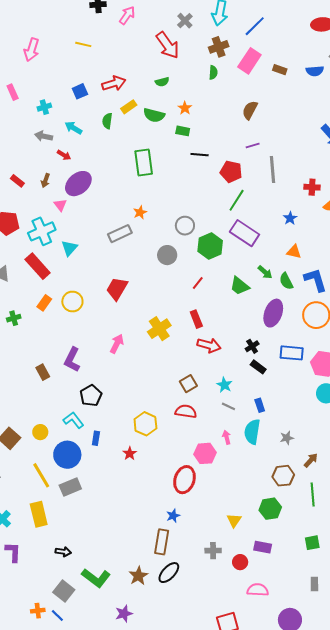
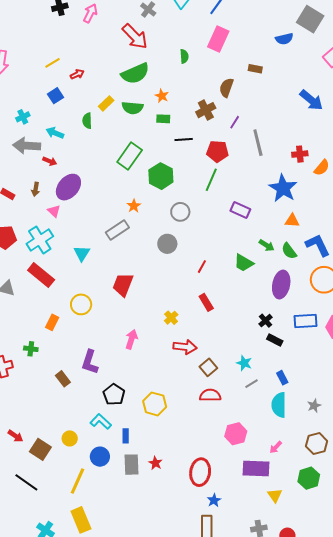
yellow line: (83, 44) -> (52, 63), moved, turned -35
brown cross: (219, 47) -> (206, 110), moved
brown rectangle: (280, 70) -> (255, 69), moved
green semicircle: (162, 82) -> (135, 73), size x2.0
red arrow: (114, 83) -> (77, 74), moved, size x0.6
gray arrow: (44, 136) -> (27, 146), size x1.5
purple line: (253, 145) -> (235, 122), turned -32
green rectangle: (144, 162) -> (130, 156), turned 52
green line: (237, 200) -> (211, 180), moved
blue star: (290, 218) -> (283, 188), size x2.0
purple rectangle: (245, 233) -> (240, 210), size x0.7
green hexagon: (210, 246) -> (161, 176), moved
cyan triangle: (69, 248) -> (82, 253), moved
orange rectangle: (44, 303) -> (52, 322), moved
green cross: (14, 318) -> (31, 349), moved, turned 32
yellow cross: (159, 329) -> (171, 318), size x0.6
red arrow: (209, 345) -> (185, 347), moved
gray line: (228, 406) -> (252, 384), turned -48
yellow hexagon: (145, 424) -> (155, 404), moved
pink arrow: (227, 437) -> (276, 447), moved, turned -112
red star: (130, 453) -> (155, 463), moved
blue circle: (67, 455) -> (100, 457), size x0.7
yellow line: (41, 475) -> (77, 481), turned 64
red ellipse: (184, 480) -> (200, 472), moved
gray rectangle: (70, 487) -> (131, 465), moved, turned -60
purple rectangle: (263, 547) -> (256, 469), moved, size x1.5

